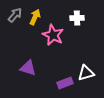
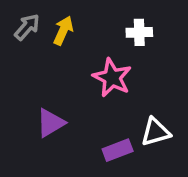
pink star: (53, 35) -> (112, 78), moved
purple triangle: (28, 68) -> (51, 123), turned -48

